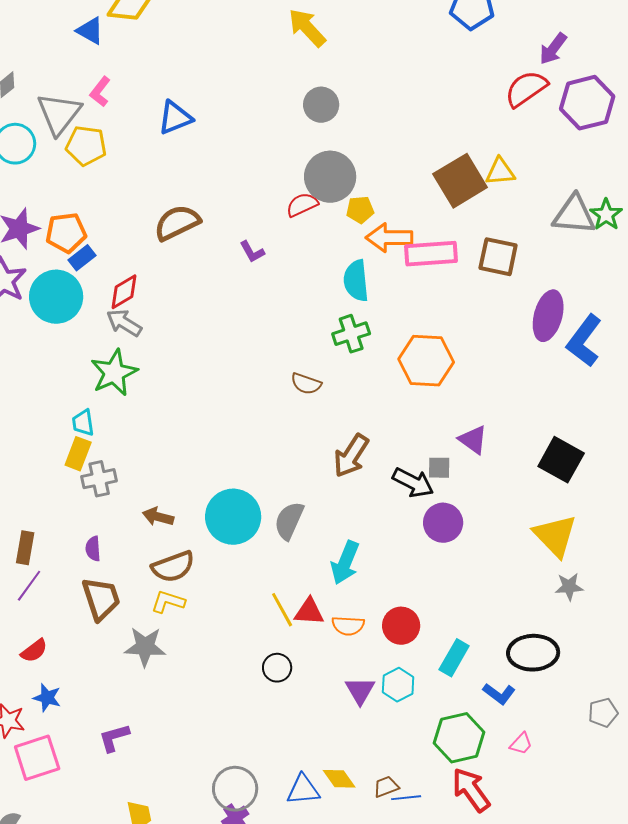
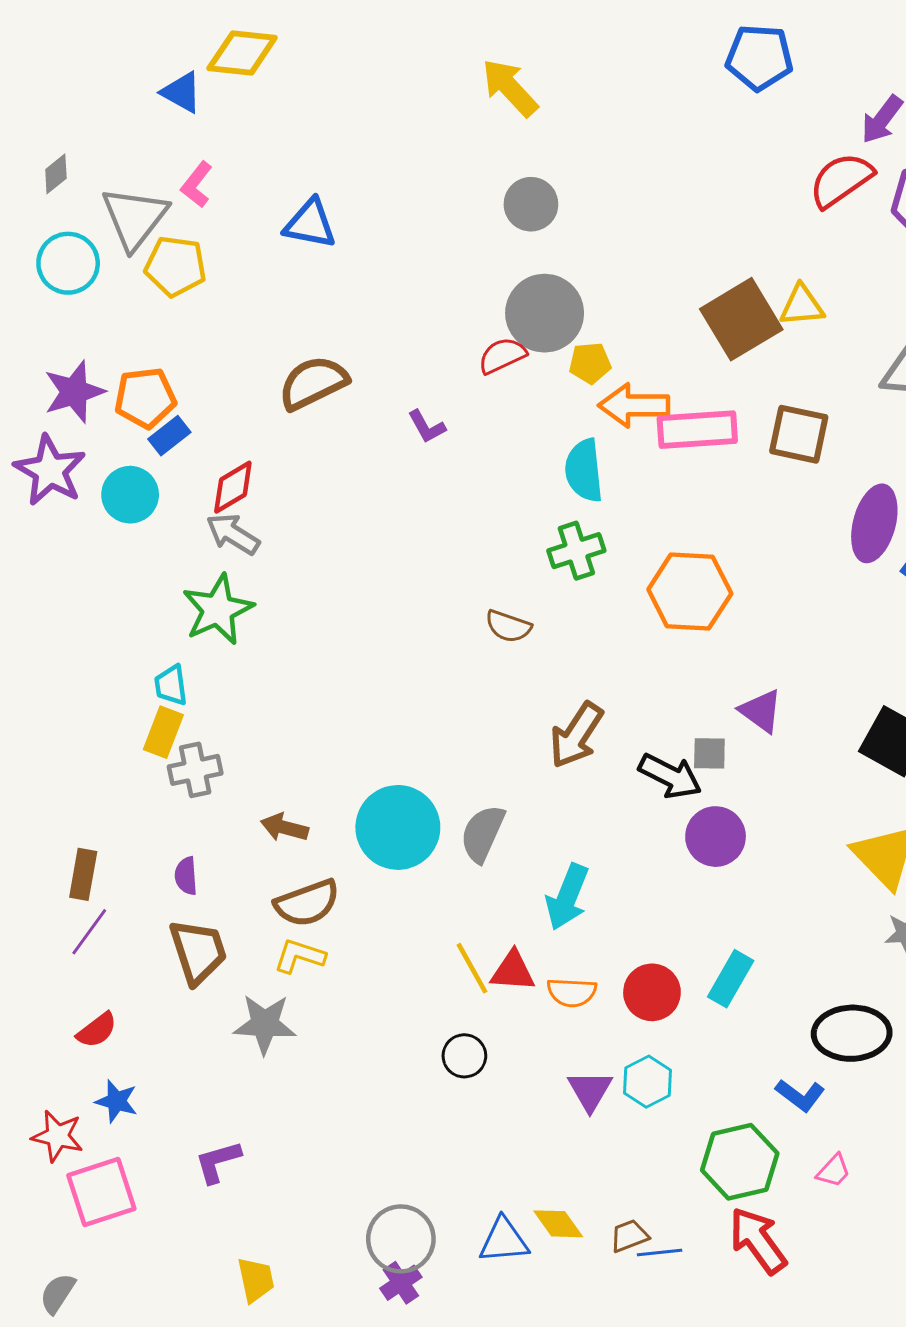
blue triangle: (175, 118) -> (310, 224), turned 33
cyan circle: (56, 297) -> (130, 495), size x0.7
cyan rectangle: (454, 658) -> (731, 979), moved

